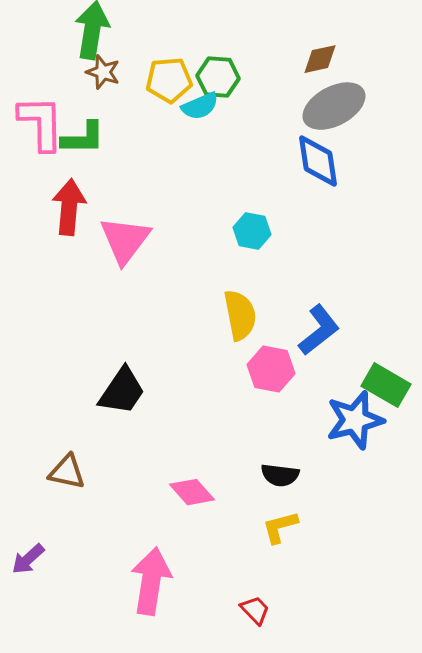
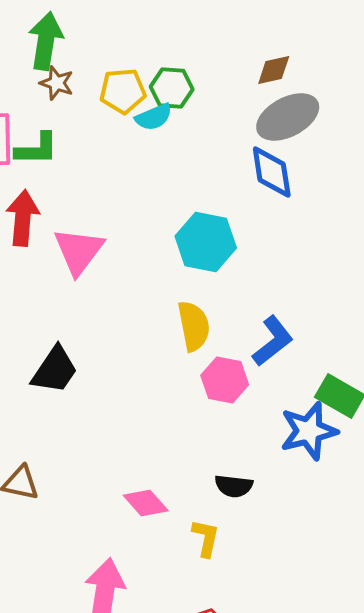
cyan hexagon: (252, 231) -> (206, 242), size x1.6
black trapezoid: (122, 391) -> (55, 370), moved
yellow L-shape: (280, 527) -> (206, 538), moved, turned 117

